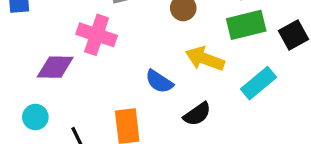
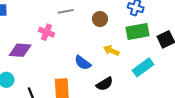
pink cross: (97, 35) -> (46, 32), size x0.7
yellow arrow: (205, 59) -> (111, 51), size x0.7

